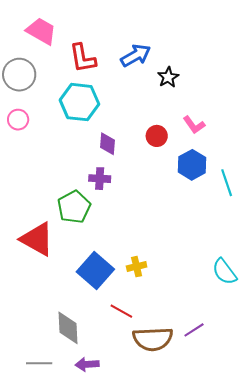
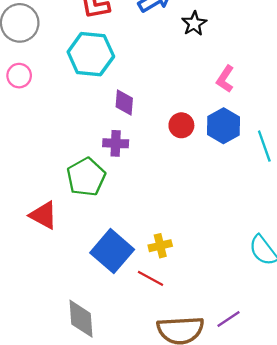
pink L-shape: (194, 125) -> (225, 79), turned 70
red circle: (157, 136) -> (181, 125), moved
red triangle: (37, 239) -> (43, 215), size x0.7
red line: (121, 311) -> (151, 278), moved

